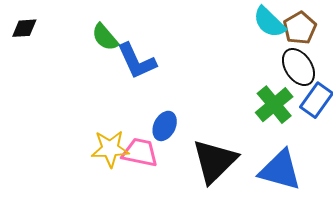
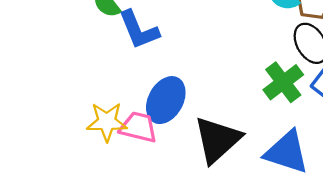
blue ellipse: (165, 126) -> (166, 100), size x1.5

